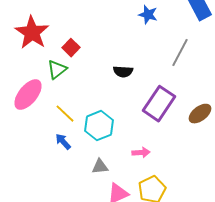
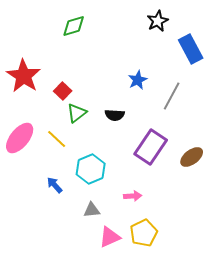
blue star: (148, 15) -> (138, 80), moved, turned 30
green triangle: (57, 70) -> (77, 113), moved
yellow line: (65, 114) -> (57, 139), moved

